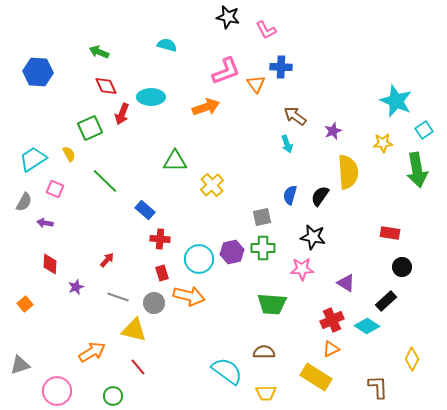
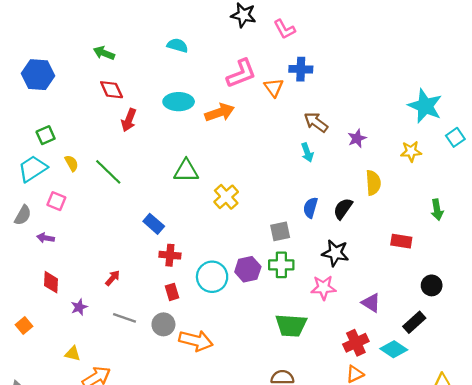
cyan ellipse: (151, 97) -> (179, 102), moved
green square: (90, 128) -> (46, 135), moved, size x0.7
green arrow: (417, 170) -> (437, 210), moved, size x0.6
yellow semicircle: (348, 172) -> (373, 183), size x0.7
green line: (105, 181) -> (108, 172), moved
red rectangle: (390, 233) -> (401, 241), moved
orange arrow: (189, 296) -> (196, 341), moved
yellow triangle: (134, 330) -> (73, 354), moved, size x0.6

